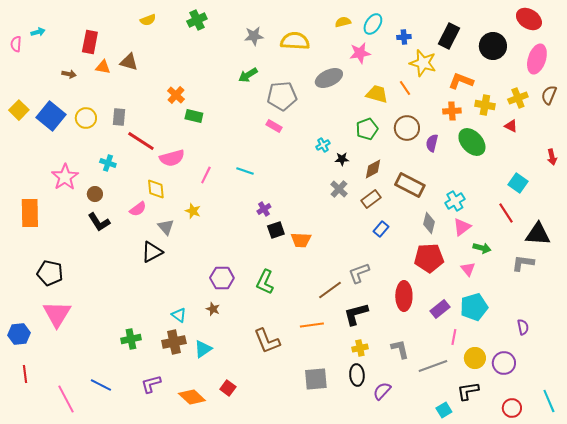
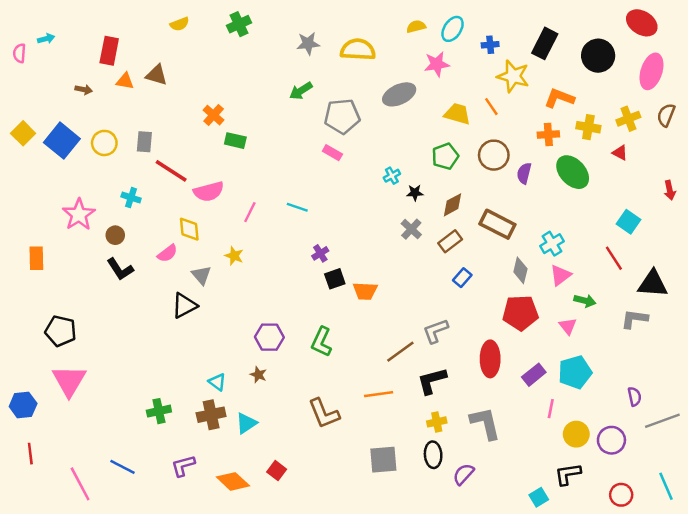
orange rectangle: (30, 213) -> (36, 258), size x0.7
gray L-shape: (400, 349) -> (485, 423), size x1.4
gray line: (433, 366) -> (662, 421), moved

